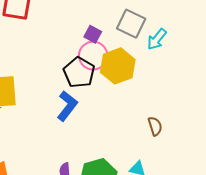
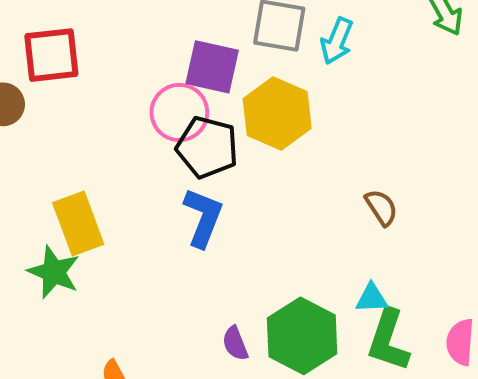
purple square: (93, 34) -> (212, 67), size x1.6
pink circle: (93, 56) -> (179, 112), moved

